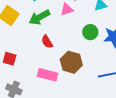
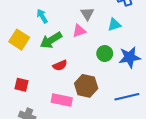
red semicircle: (47, 42) -> (60, 65), turned -80

